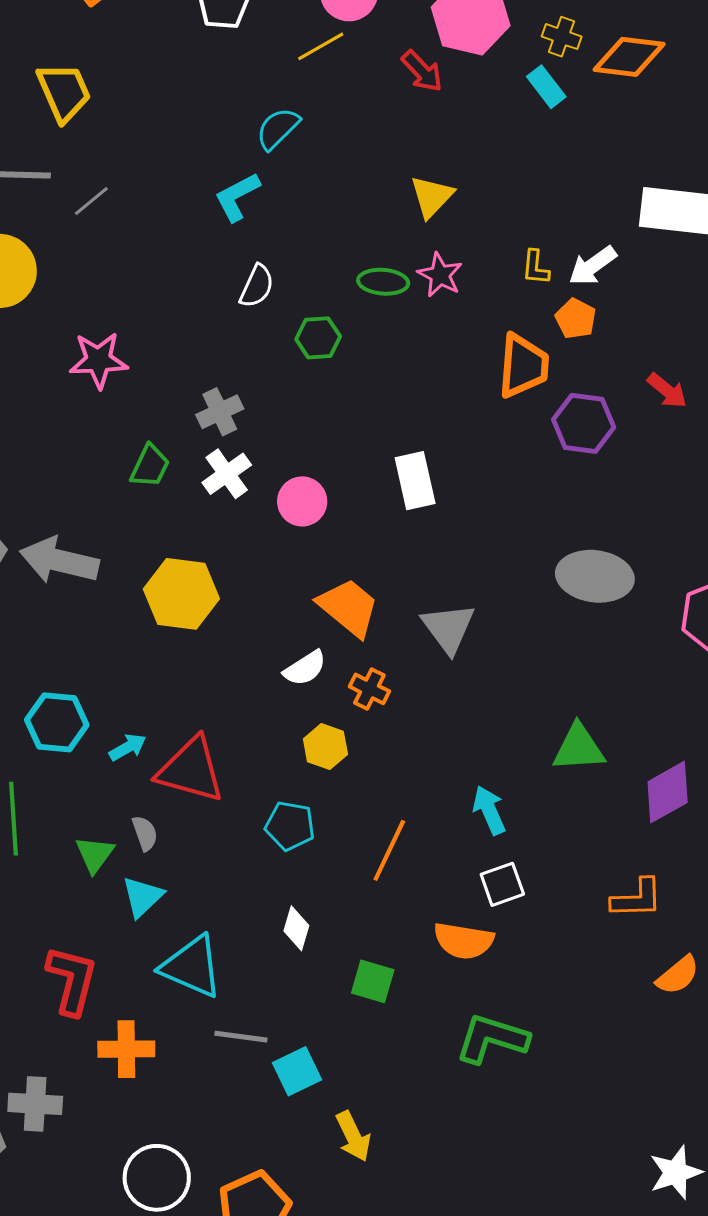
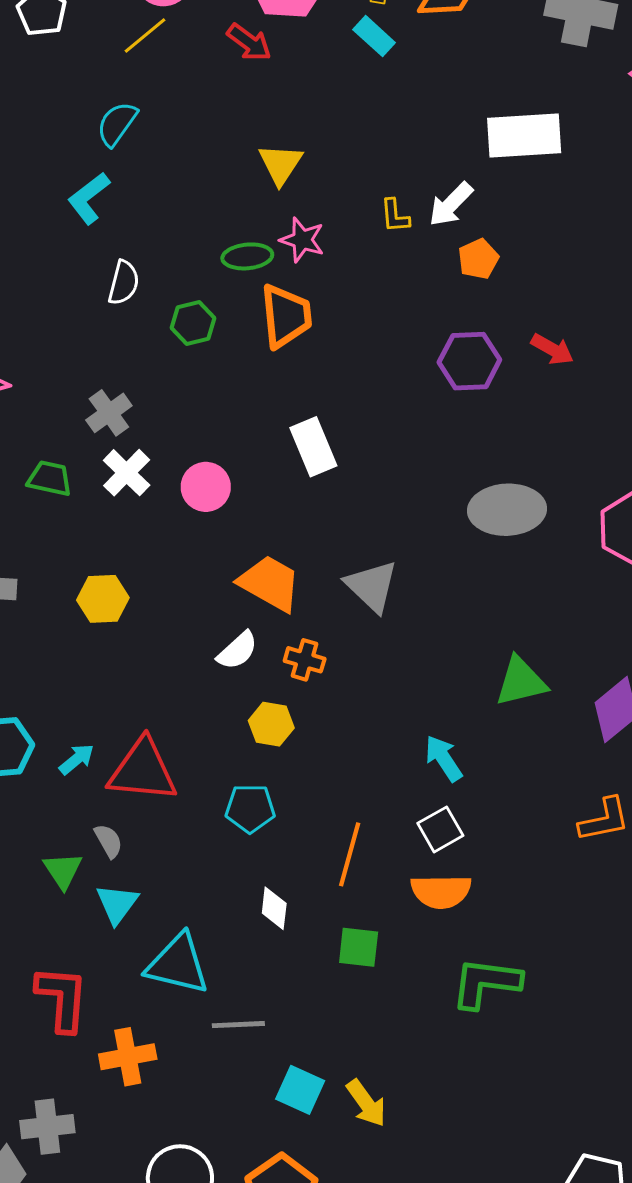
orange pentagon: (576, 319) -> (478, 259), moved, turned 30
orange trapezoid: (523, 366) -> (286, 316), moved
red arrow: (667, 391) -> (552, 349), moved
green trapezoid: (150, 466) -> (50, 478), turned -93
yellow hexagon: (181, 594) -> (103, 599), size x0.7
orange line: (389, 850) -> (350, 854), moved
white square: (502, 884) -> (440, 829), moved
cyan square: (297, 1071) -> (300, 1090), moved, turned -30

